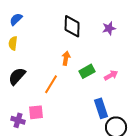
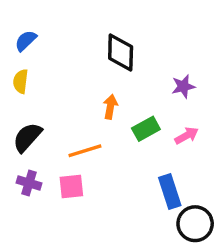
purple star: (109, 28) -> (183, 86), moved
orange line: (51, 84) -> (85, 151), turned 42
pink square: (36, 112) -> (71, 186), moved
purple cross: (18, 120) -> (29, 183), moved

